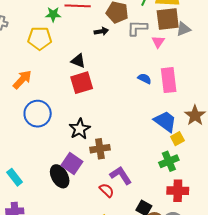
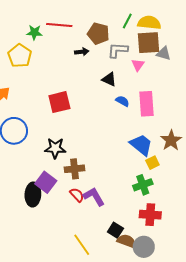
gray triangle: (183, 29) -> (164, 53), turned 35
yellow pentagon: (40, 38) -> (20, 56), turned 30
black triangle: (78, 61) -> (109, 79), moved
black star: (80, 129) -> (55, 148), turned 30
black ellipse: (60, 176) -> (33, 195), turned 30
red semicircle: (107, 190) -> (77, 195), moved

